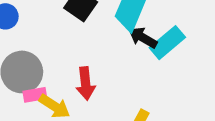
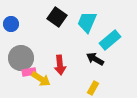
black arrow: (143, 38) -> (95, 59), moved

